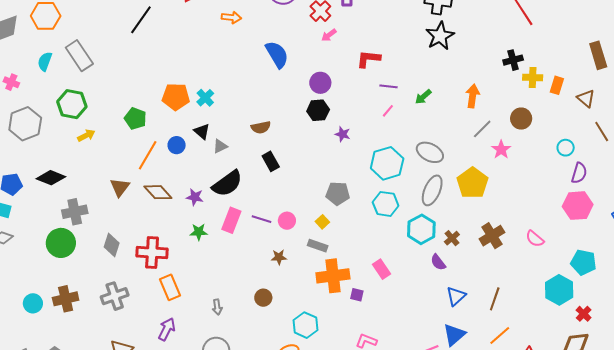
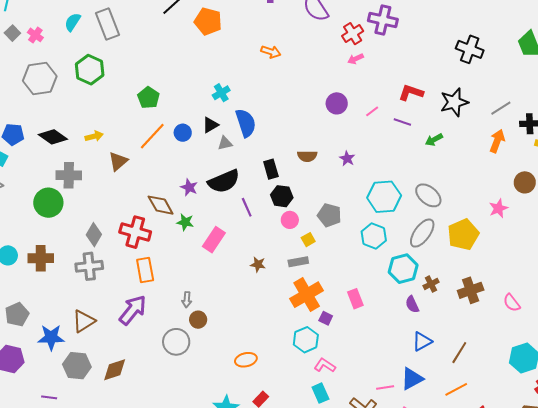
orange arrow: (231, 17) -> (271, 52), moved
black star: (440, 36) -> (454, 102), moved
blue semicircle: (277, 54) -> (246, 123), moved
red L-shape: (368, 59) -> (411, 93), moved
orange arrow: (473, 96) -> (497, 141), moved
orange pentagon: (176, 97) -> (208, 21), moved
black hexagon: (318, 110) -> (282, 196), moved
pink line: (388, 111) -> (372, 111), moved
brown semicircle: (261, 127) -> (307, 156), moved
gray line: (482, 129) -> (501, 108), moved
black triangle: (202, 132) -> (210, 125), turned 36
yellow arrow: (86, 135) -> (94, 136), moved
brown diamond: (158, 192) -> (161, 205), moved
purple line: (261, 219) -> (247, 207), moved, turned 36
pink rectangle: (231, 220) -> (214, 240), moved
pink circle: (287, 221) -> (290, 220), moved
gray diamond: (112, 245) -> (94, 235), moved
gray rectangle: (318, 246) -> (298, 262), turned -42
orange cross: (333, 276) -> (307, 295), turned -36
brown circle: (263, 298) -> (198, 320), moved
cyan hexagon: (305, 325) -> (306, 340), moved
purple arrow: (167, 329) -> (133, 310), size x1.4

